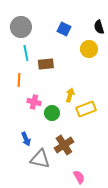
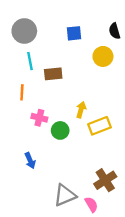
blue square: (64, 29) -> (74, 33), turned -32
brown cross: (64, 145) -> (105, 180), moved
gray triangle: (40, 159) -> (65, 195), moved, turned -35

